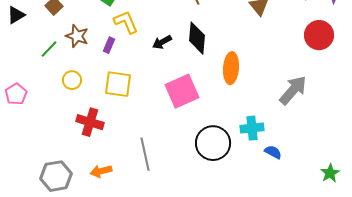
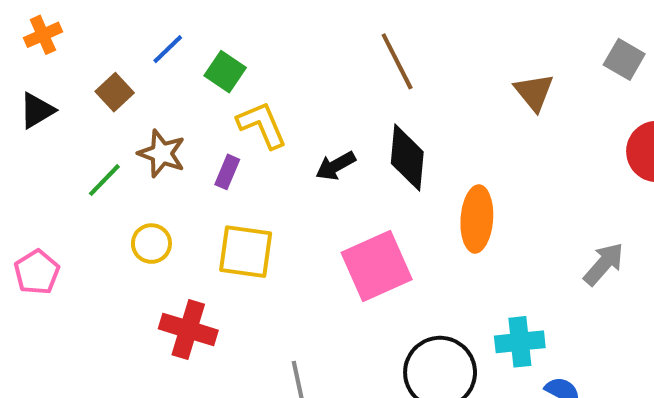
gray arrow: (293, 90) -> (604, 264), size x0.7

